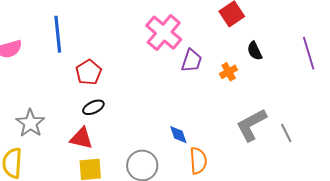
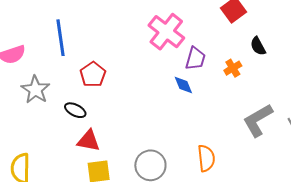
black ellipse: (93, 107) -> (75, 110), moved, turned 55
gray star: (30, 123) -> (35, 90), moved
blue diamond: (178, 135) -> (183, 85), moved

